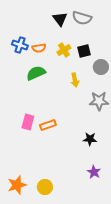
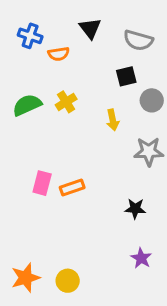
gray semicircle: (82, 18) -> (138, 40), moved
blue cross: (20, 45) -> (30, 36), moved
orange semicircle: (39, 48) -> (59, 54), moved
yellow cross: (64, 50) -> (66, 102), moved
green semicircle: (36, 73) -> (27, 105), moved

